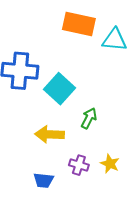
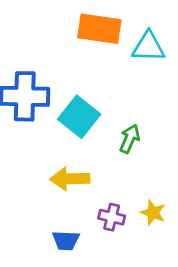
green arrow: (89, 118) -> (130, 139), moved

